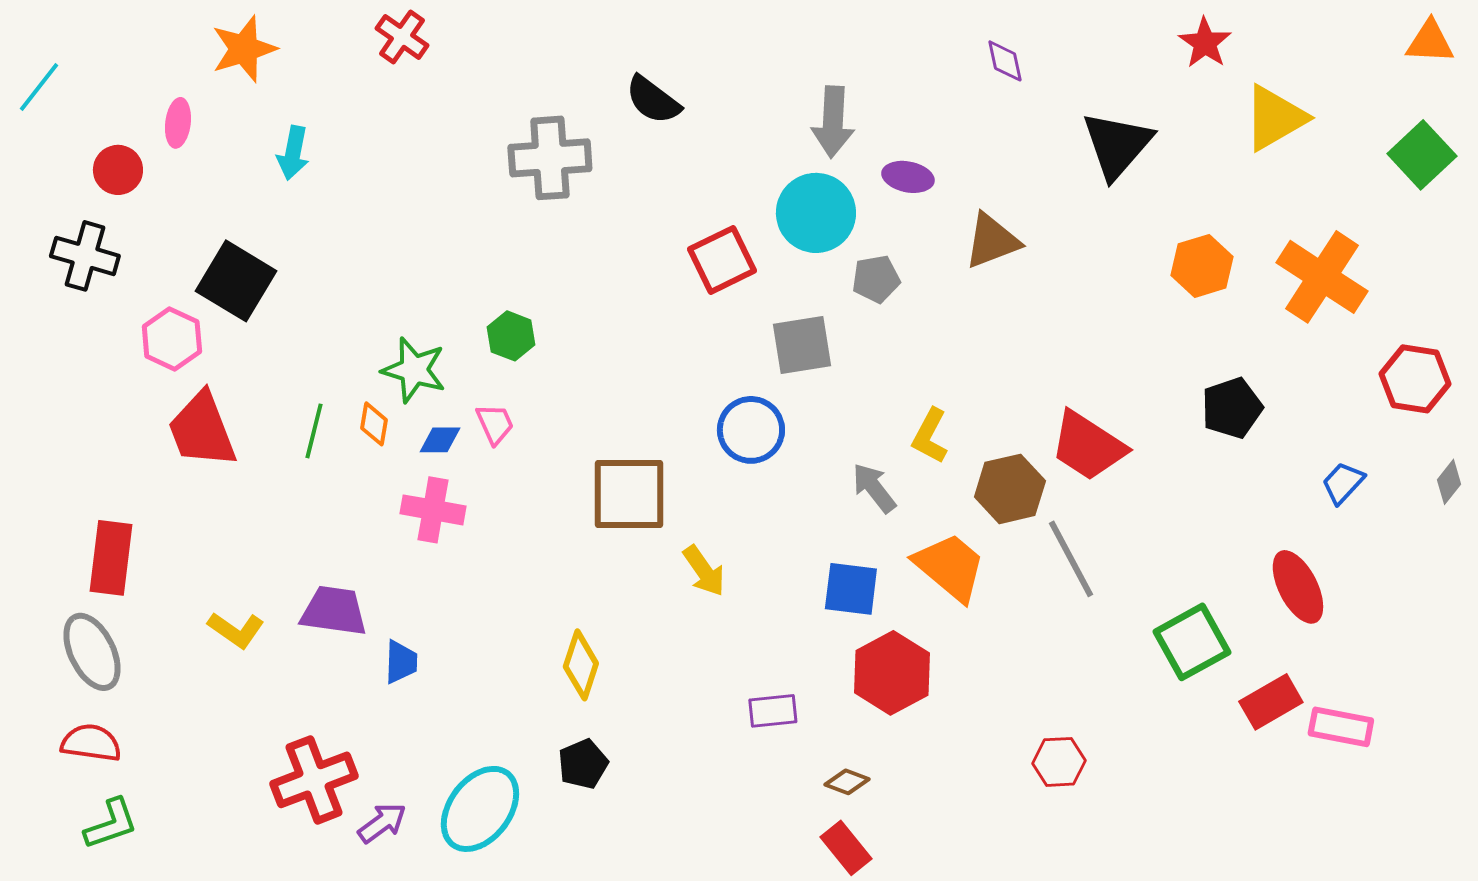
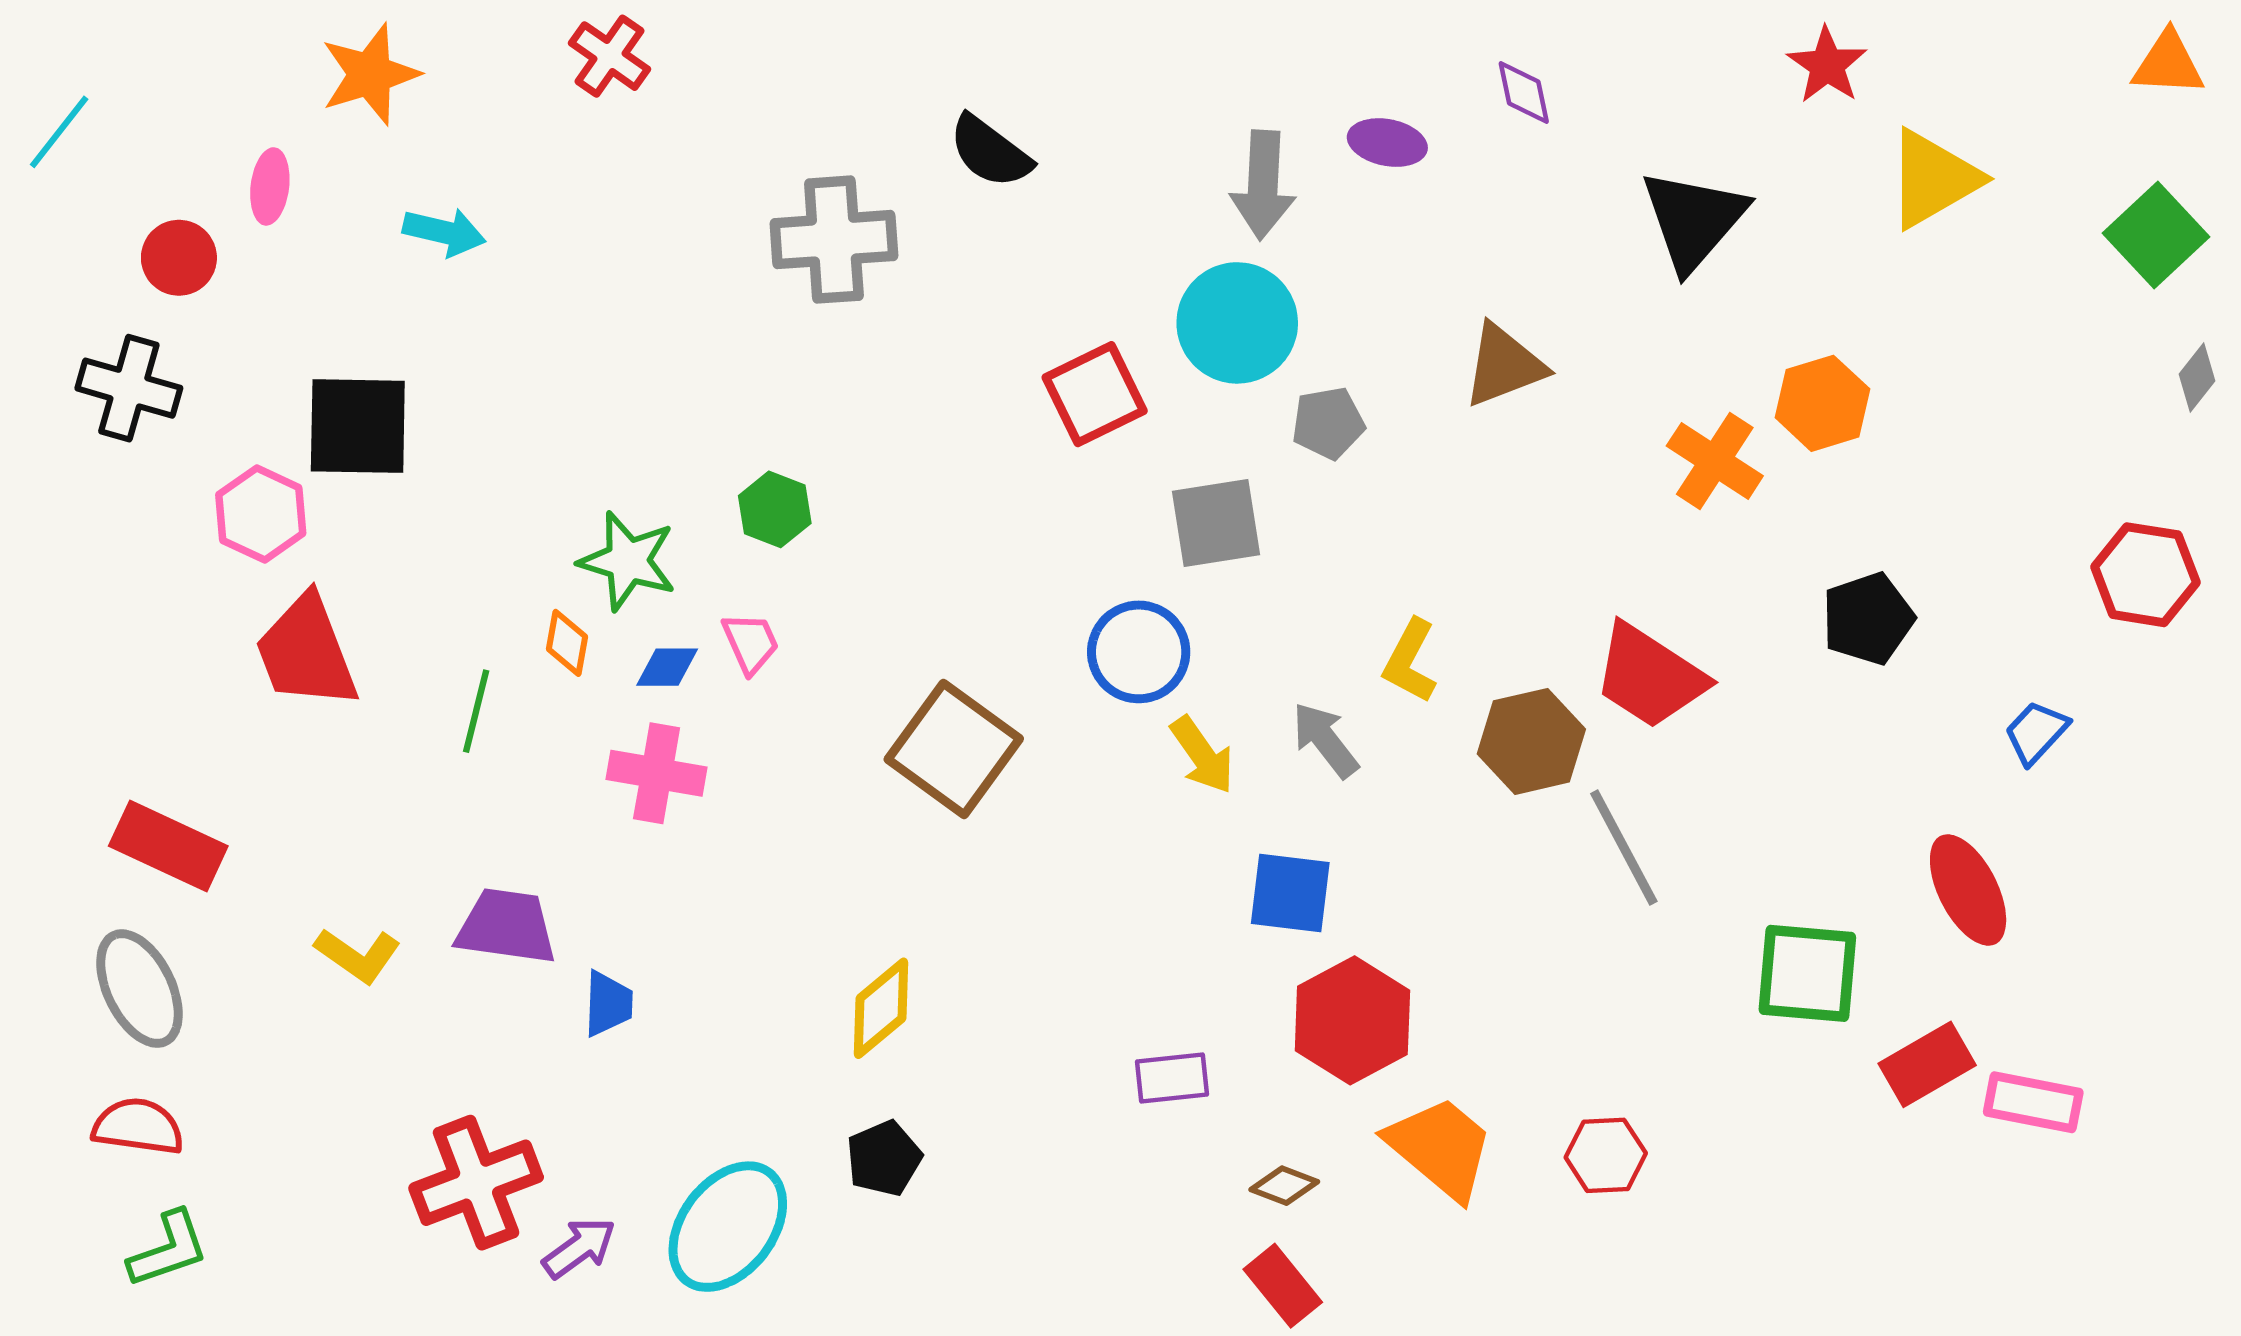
cyan arrow: (293, 153) -> (444, 232), turned -88
purple ellipse: (908, 177) -> (1387, 143), moved
orange cross: (1322, 277) -> (1715, 461), moved, size x0.7
black square: (236, 281) -> (358, 426), turned -30
green line: (314, 431) -> (476, 711), moved
gray diamond: (1449, 482) -> (2197, 378), moved
brown square: (629, 494) -> (954, 749), turned 36
red rectangle: (111, 558) -> (168, 846), turned -72
orange trapezoid: (950, 567) -> (1440, 1148), moved
yellow arrow: (704, 571) -> (1202, 755), moved
green square: (1192, 642) -> (1807, 973), turned 34
yellow diamond: (581, 665) -> (881, 1008), turned 32

